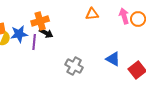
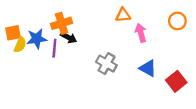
pink arrow: (124, 16) -> (141, 33), moved
gray cross: (74, 66) -> (106, 64), moved

